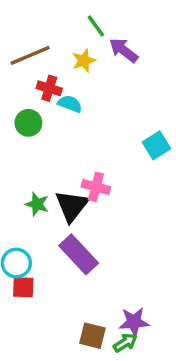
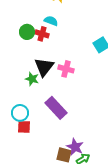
red cross: (49, 88) -> (42, 34), moved
black triangle: (72, 206) -> (44, 67), moved
purple star: (134, 322) -> (75, 147), moved, turned 30

